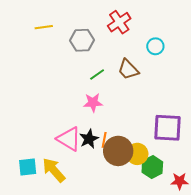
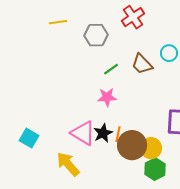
cyan circle: (155, 46) -> (169, 53), moved
cyan square: (28, 167) -> (29, 138), moved, turned 36
green hexagon: (152, 167) -> (155, 169), moved

